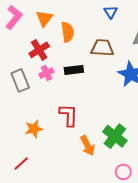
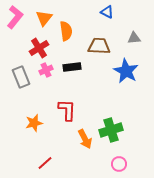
blue triangle: (111, 12) -> (107, 12), turned -32
green cross: (115, 136) -> (111, 130), turned 35
red line: (21, 164) -> (45, 163), moved

